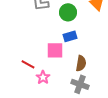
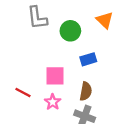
blue rectangle: (70, 36) -> (88, 59), moved
pink star: (43, 77) -> (53, 102), moved

